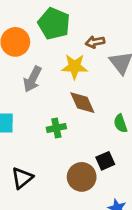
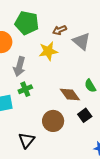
brown diamond: (82, 103) -> (70, 94), moved
green cross: (56, 128) -> (25, 89), moved
brown circle: (82, 177) -> (53, 121), moved

